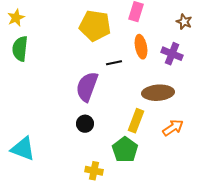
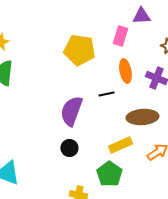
black line: (114, 63) -> (106, 94), moved
yellow rectangle: (136, 121) -> (120, 145), turned 45

